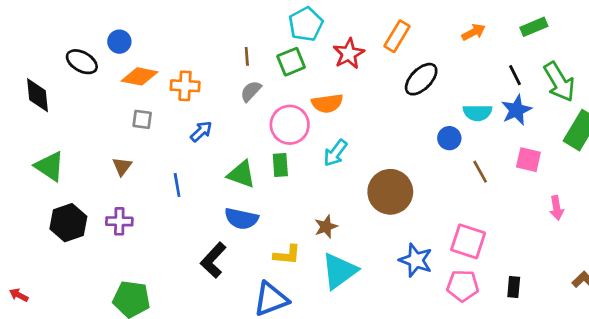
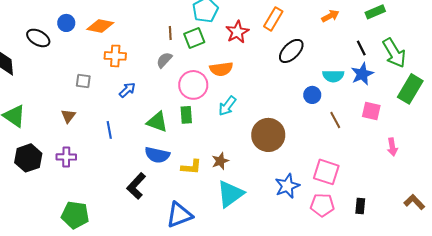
brown line: (247, 56) -> (170, 33), moved
orange diamond: (139, 76) -> (100, 26), moved
yellow L-shape: (287, 255) -> (191, 167), moved
blue star: (416, 260) -> (287, 186), turned 30

